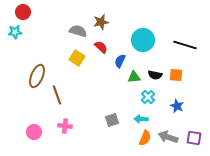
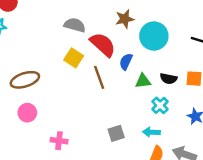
brown star: (101, 22) -> (125, 19), moved
red semicircle: (101, 47) -> (103, 45), size x1.6
brown ellipse: (37, 76) -> (25, 80), turned 50
brown line: (57, 95) -> (99, 77), moved
pink circle: (34, 132) -> (27, 113), moved

